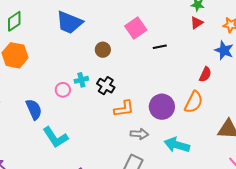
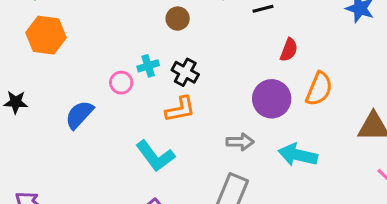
red semicircle: (205, 74) -> (289, 50), moved
blue semicircle: (34, 109) -> (79, 115), turned -110
orange L-shape: (124, 109) -> (180, 109), moved
cyan L-shape: (55, 137) -> (155, 156), moved

